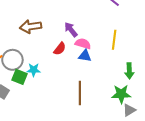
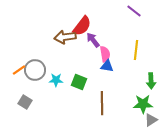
brown arrow: (31, 27) -> (65, 37), moved
pink semicircle: (83, 44) -> (105, 54), turned 63
red semicircle: (60, 49) -> (82, 26), moved, size x1.5
green square: (20, 77) -> (79, 82), moved

